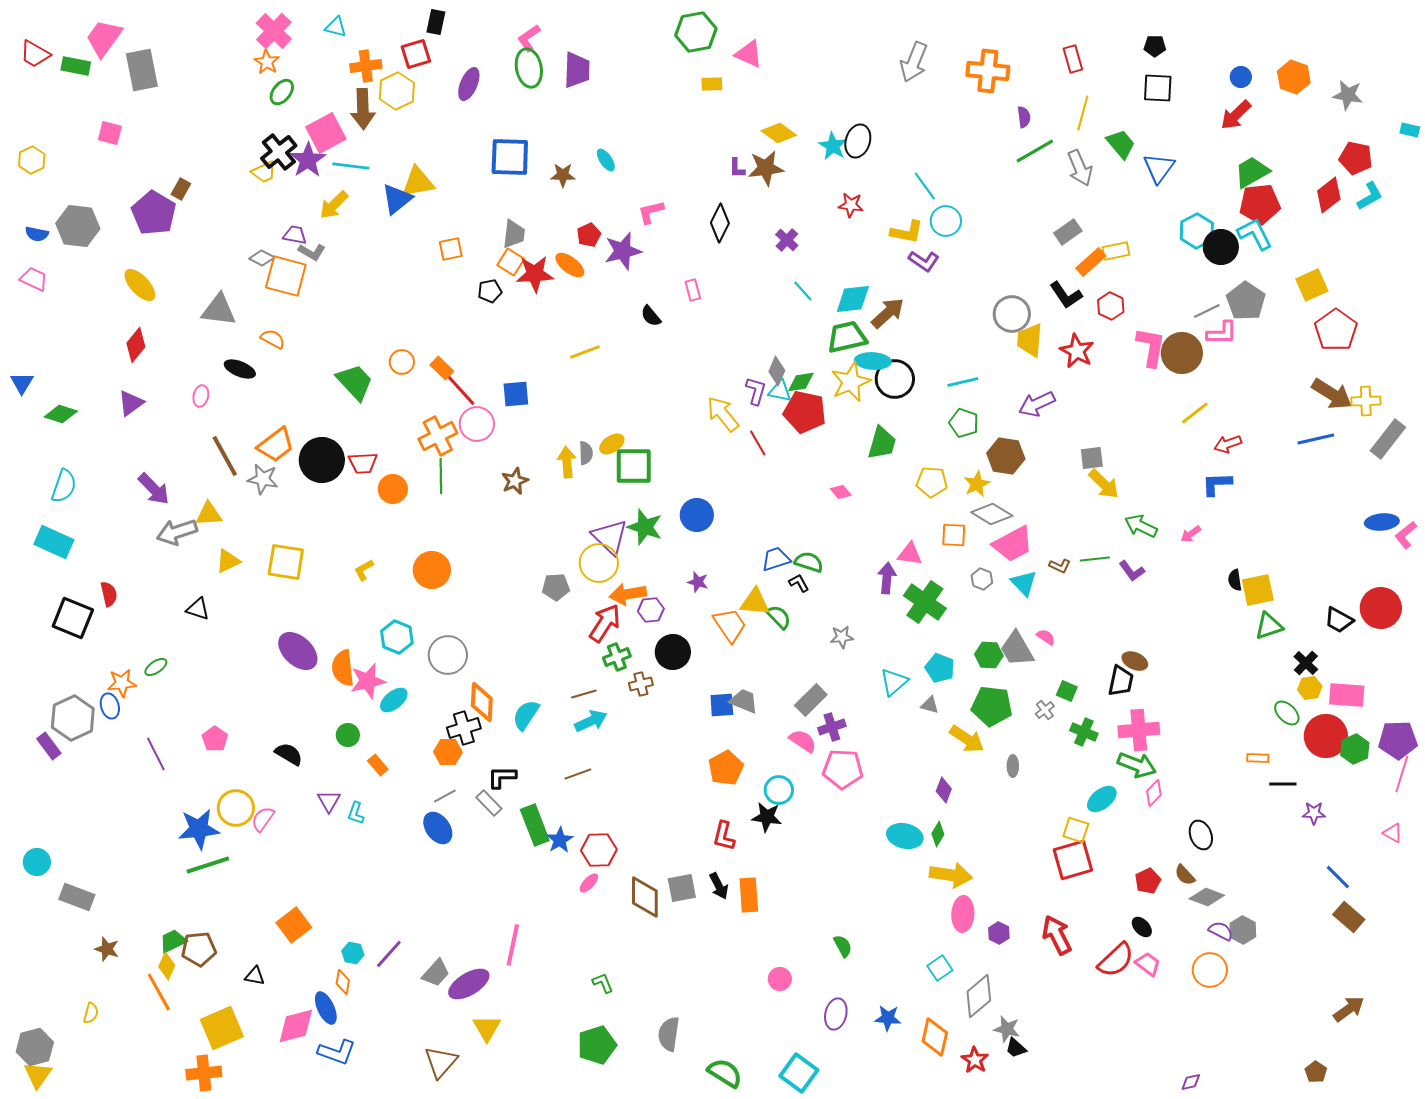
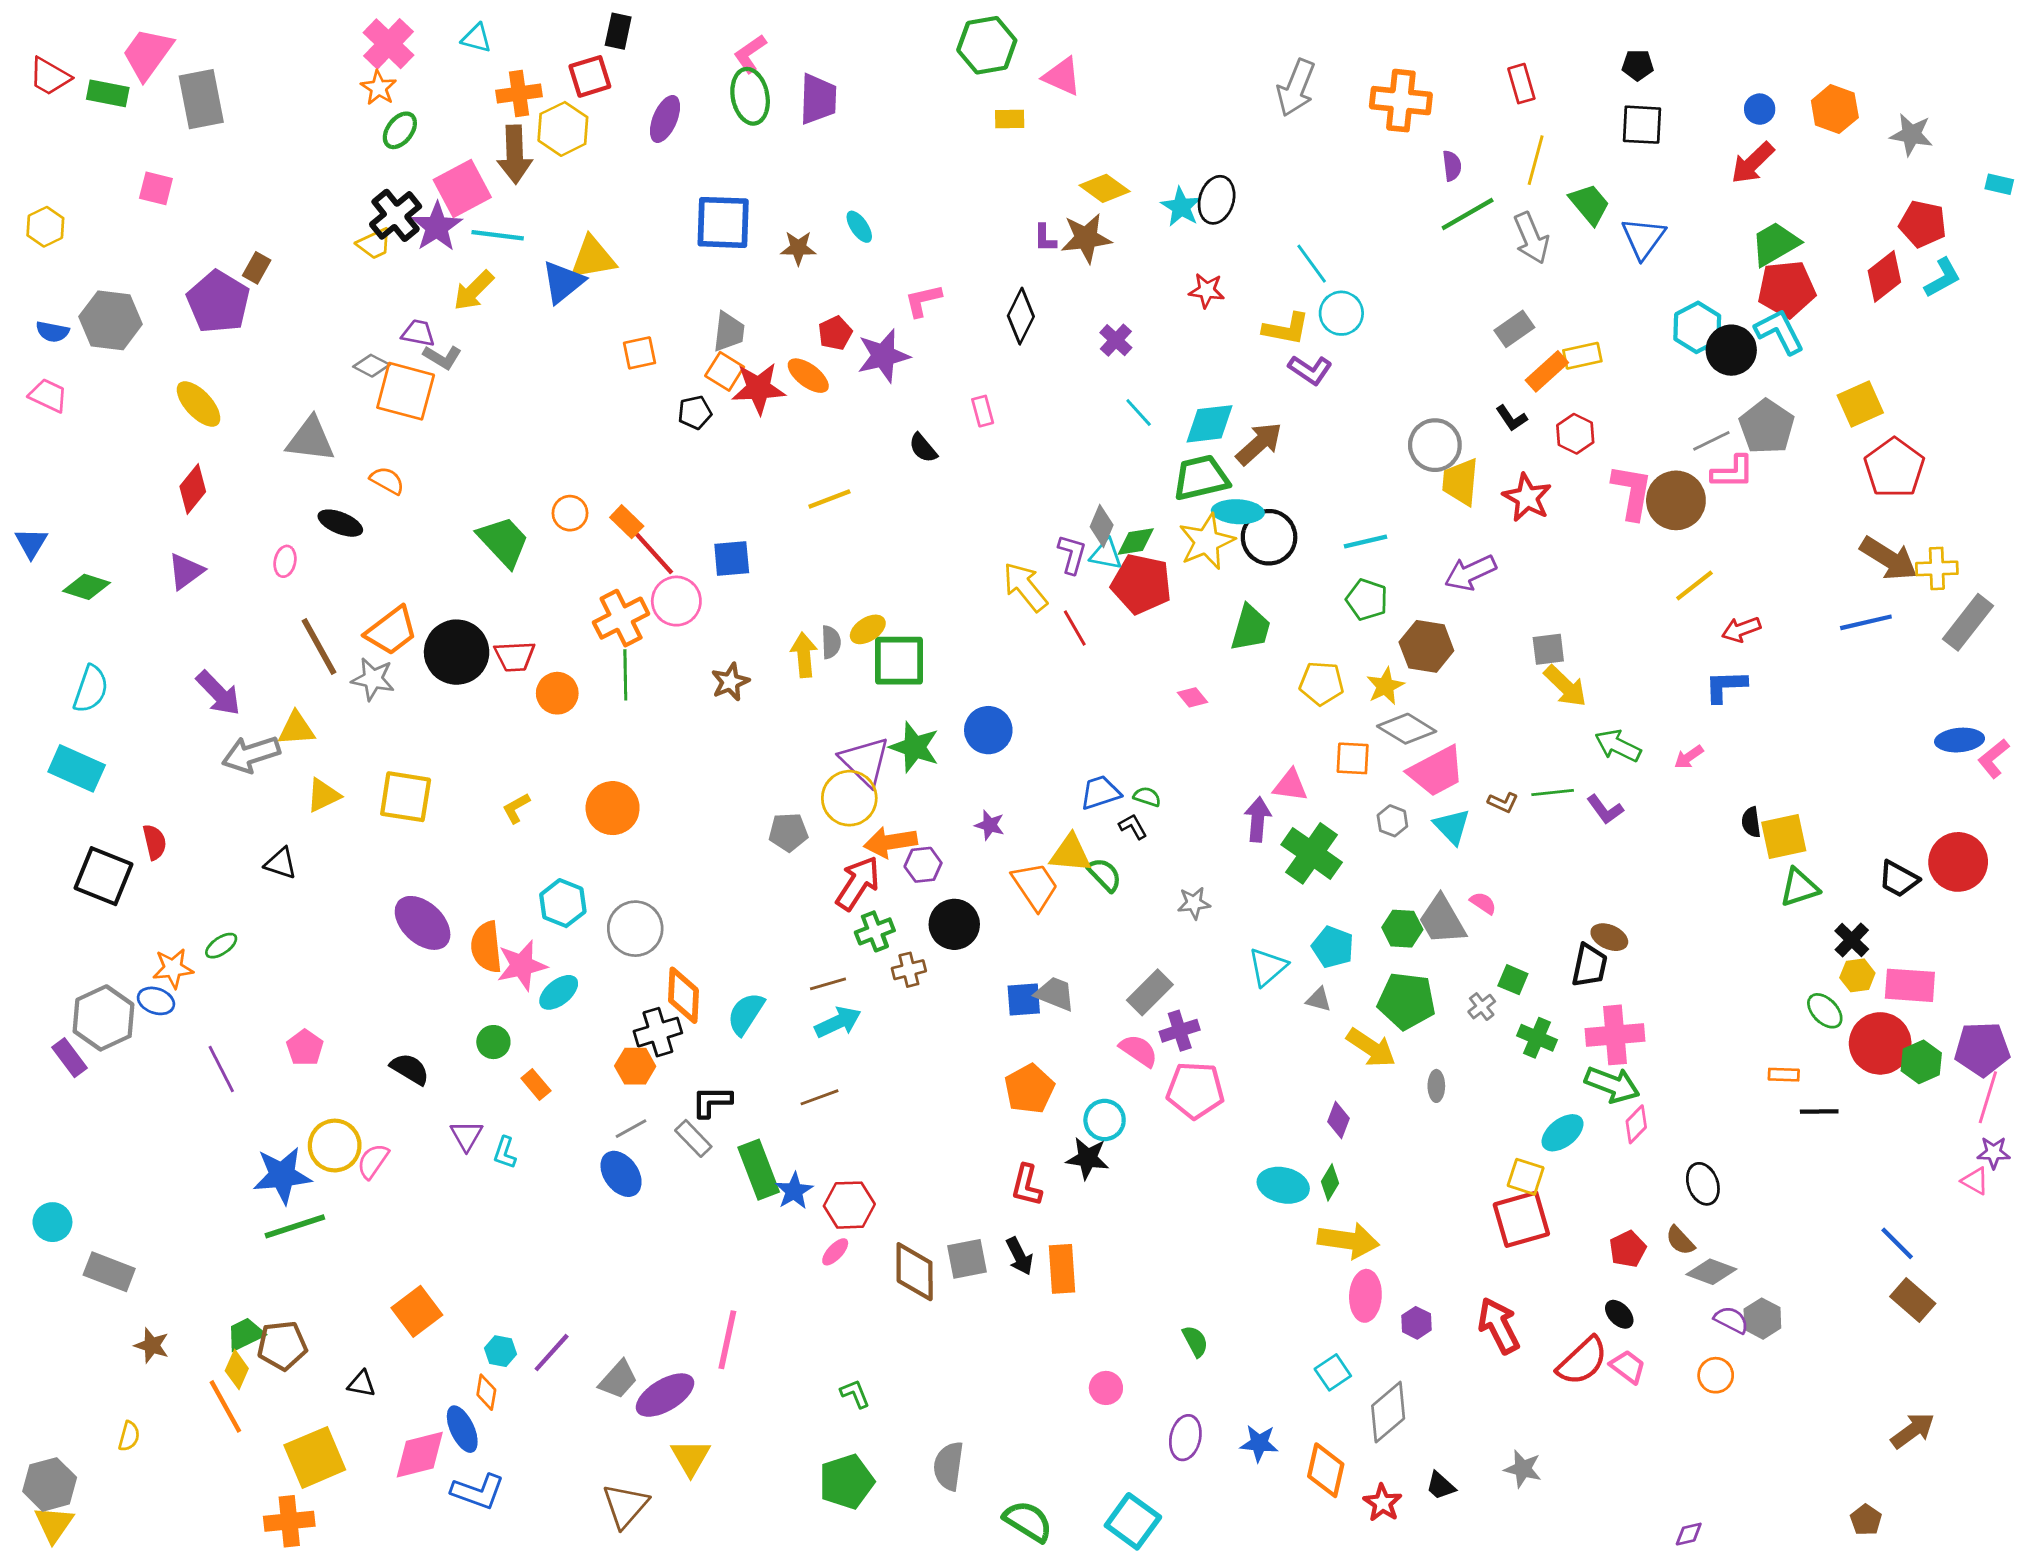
black L-shape: (1066, 295) -> (1511, 418), size x0.7
green semicircle: (809, 562) -> (1147, 797), size x0.7
blue ellipse: (110, 706) -> (156, 1001), turned -55
purple star: (1314, 813) -> (1994, 1153), moved
orange circle: (1210, 970) -> (1716, 1375), size x0.7
gray star: (1007, 1029) -> (1523, 1469), moved

